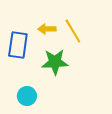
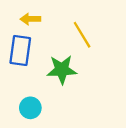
yellow arrow: (47, 29) -> (30, 19), moved

